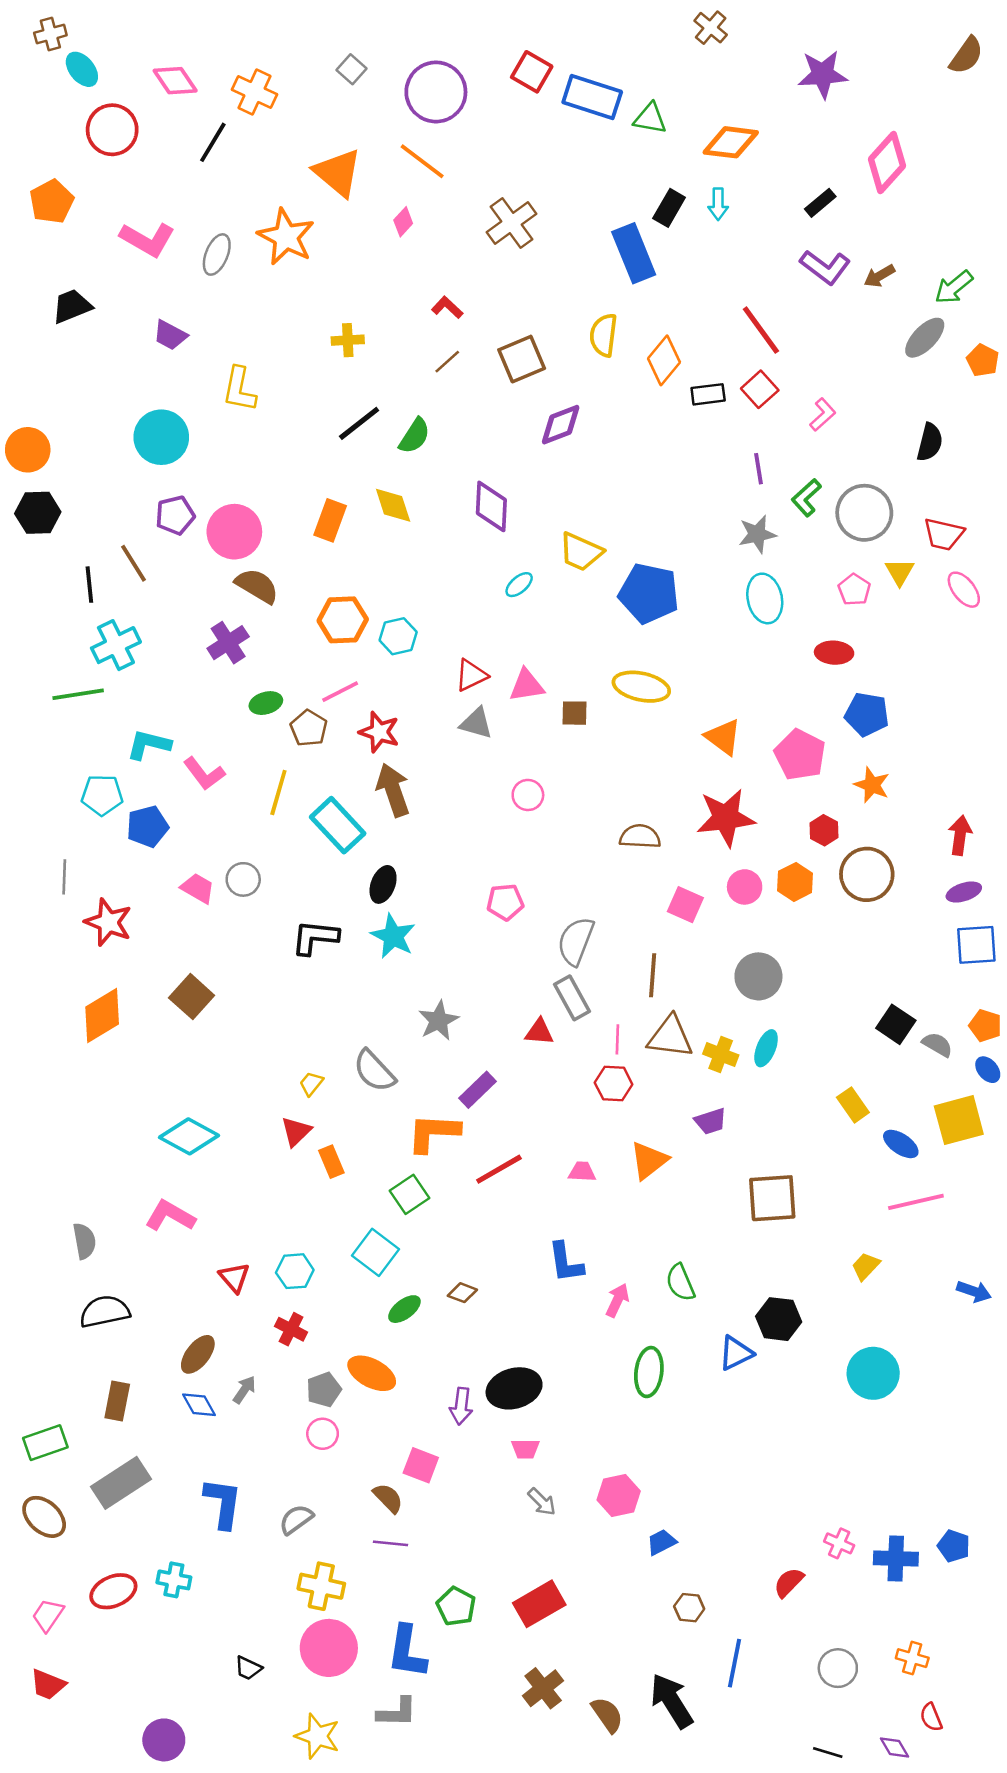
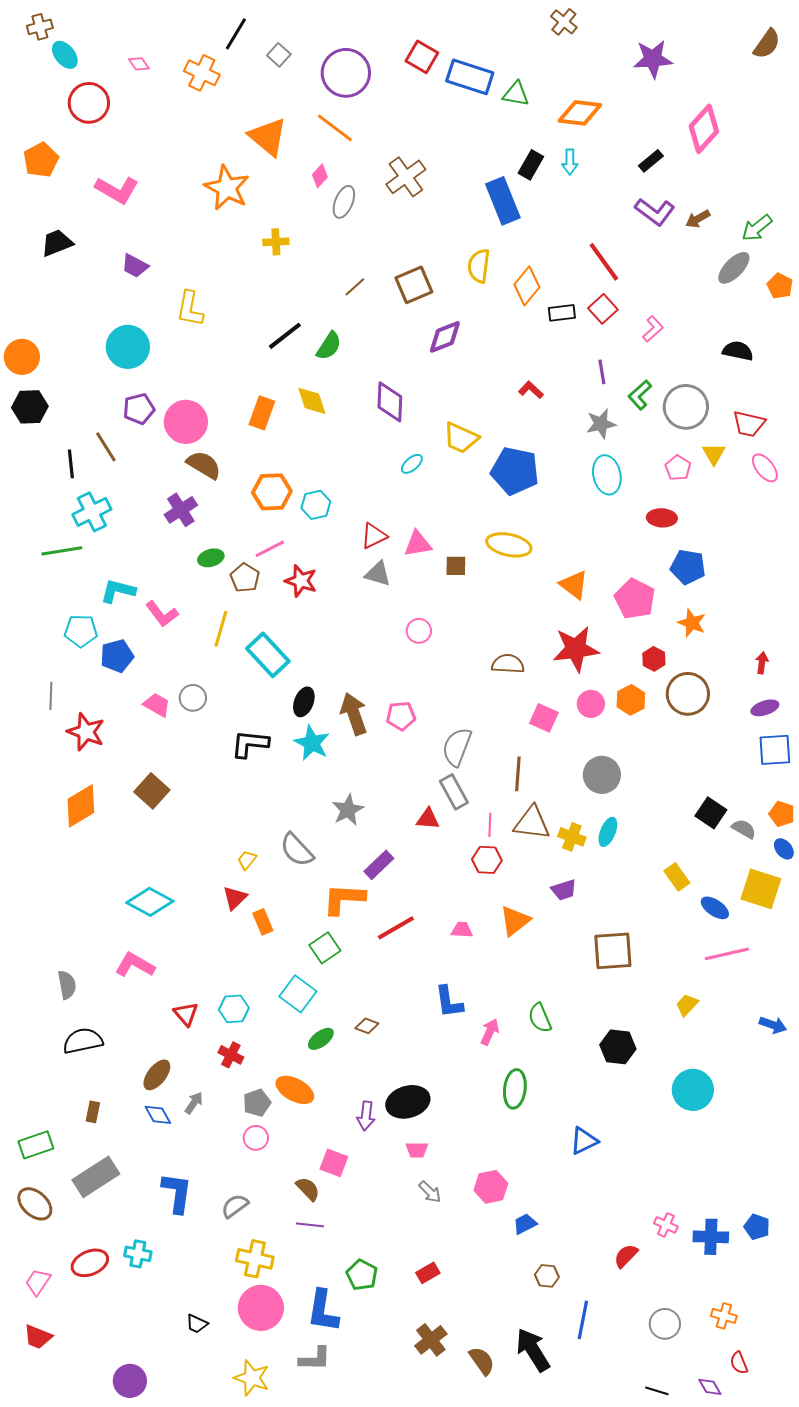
pink diamond: (175, 81) -> (139, 64), size x0.6
black line: (213, 142) -> (236, 34), moved
gray ellipse: (217, 254) -> (344, 202), moved
red L-shape: (447, 307) -> (531, 390), moved
yellow cross: (348, 340) -> (276, 242), moved
black semicircle: (930, 442) -> (738, 351), turned -92
brown arrow: (393, 790) -> (354, 714), moved
red arrow: (960, 835) -> (762, 663), size x0.7
yellow square: (959, 1120) -> (761, 889), turned 33
blue triangle: (736, 1353) -> (584, 1141), moved
brown rectangle: (117, 1401) -> (93, 1112), size x0.7
red rectangle: (539, 1604) -> (428, 1273), size x0.6

